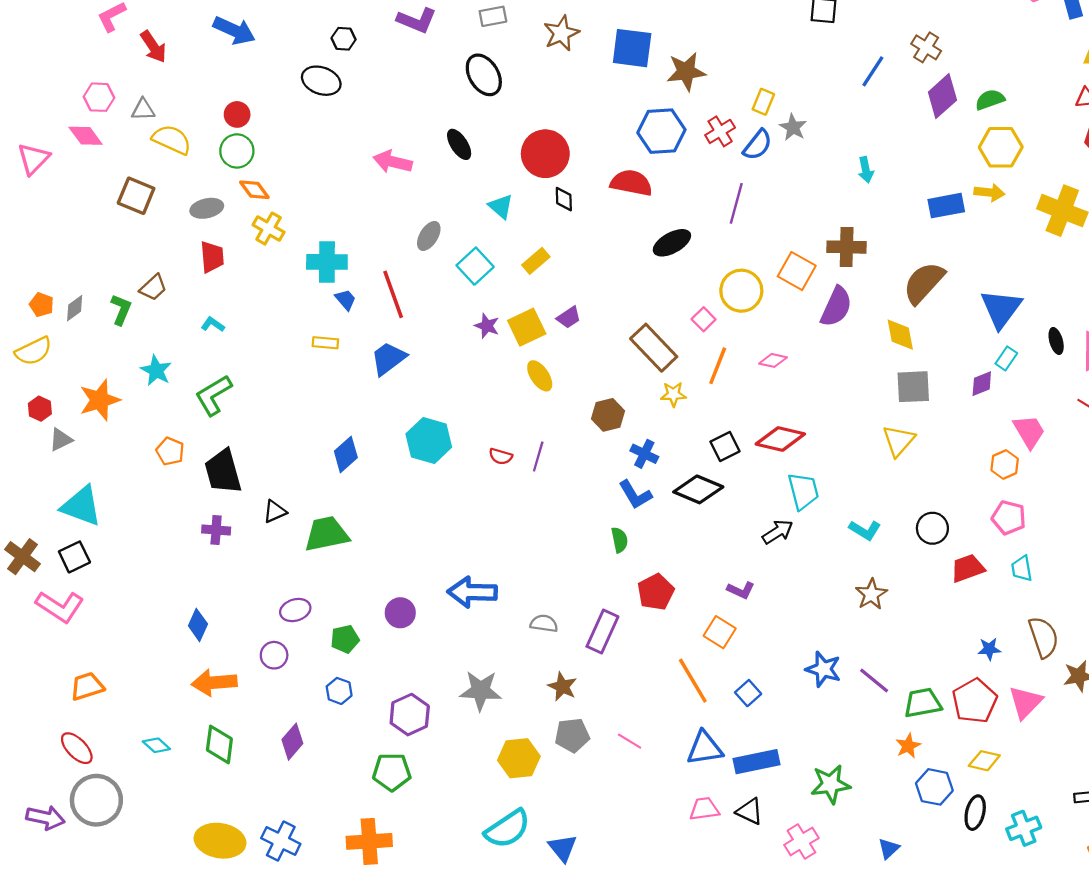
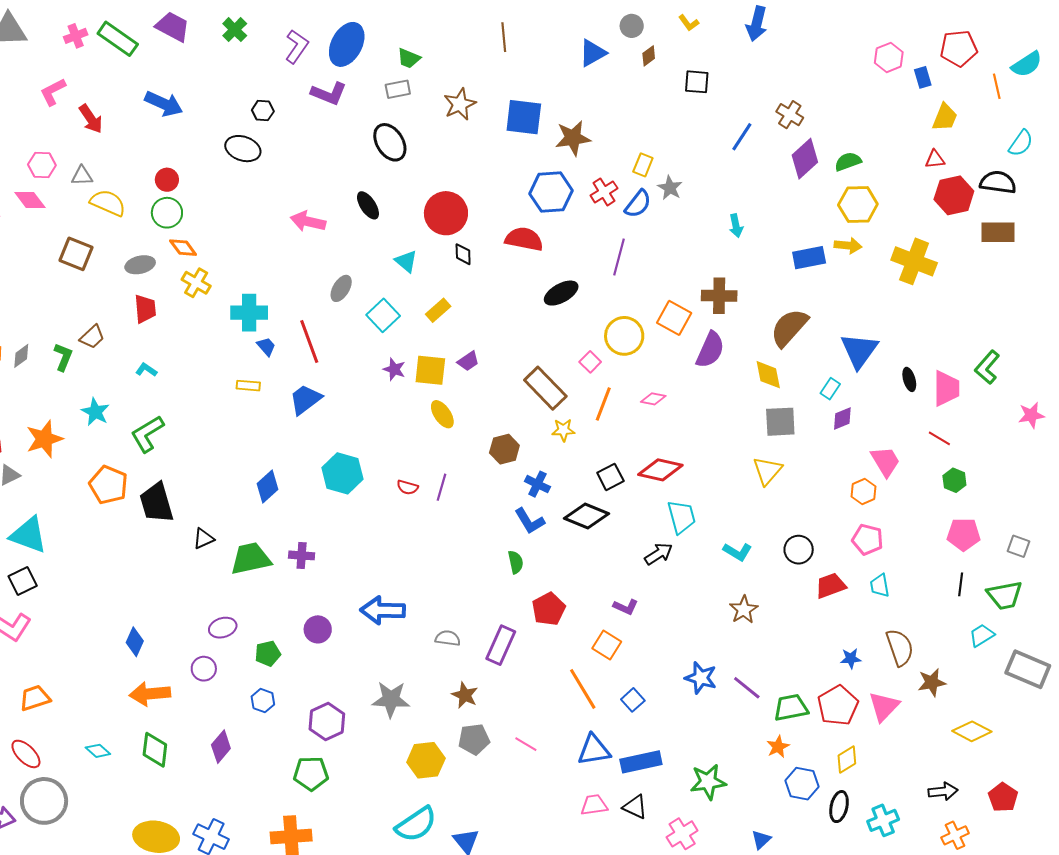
yellow square: (527, 327) -> (430, 370), turned 32
cyan rectangle: (1006, 358) -> (830, 389), moved
orange pentagon: (170, 451) -> (108, 485), size x1.5
purple cross: (216, 530) -> (302, 555), moved
yellow diamond: (984, 761) -> (847, 760), turned -44

